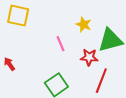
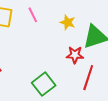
pink line: (61, 44) -> (33, 15), moved

